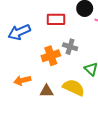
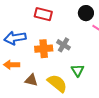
red rectangle: (56, 19) -> (43, 14), moved
blue arrow: (19, 32) -> (15, 38), moved

